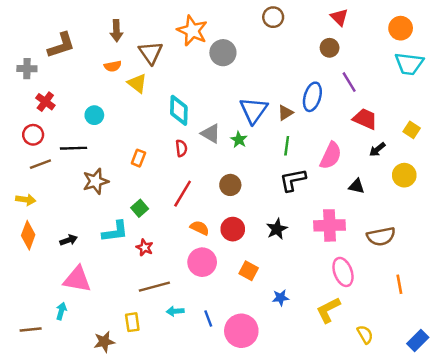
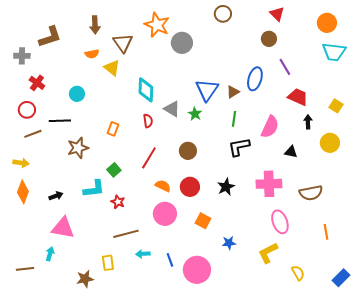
black arrow: (377, 149) -> (308, 122), turned 128

